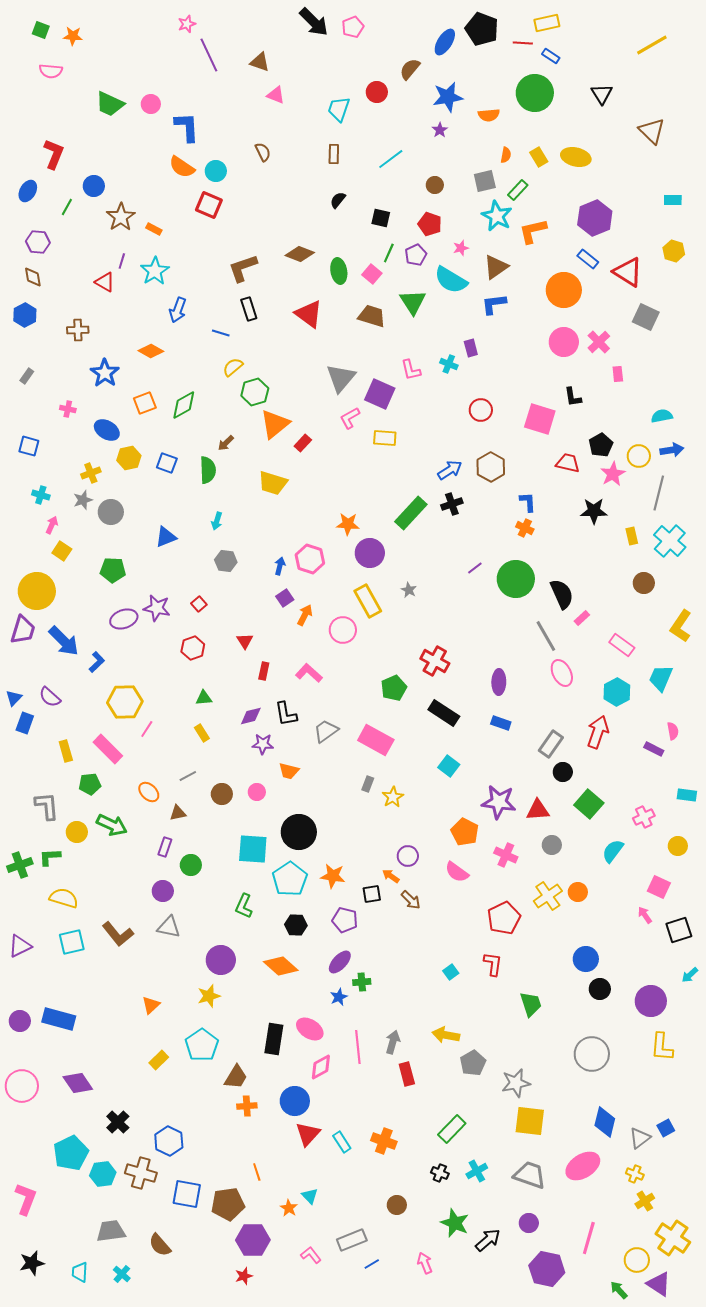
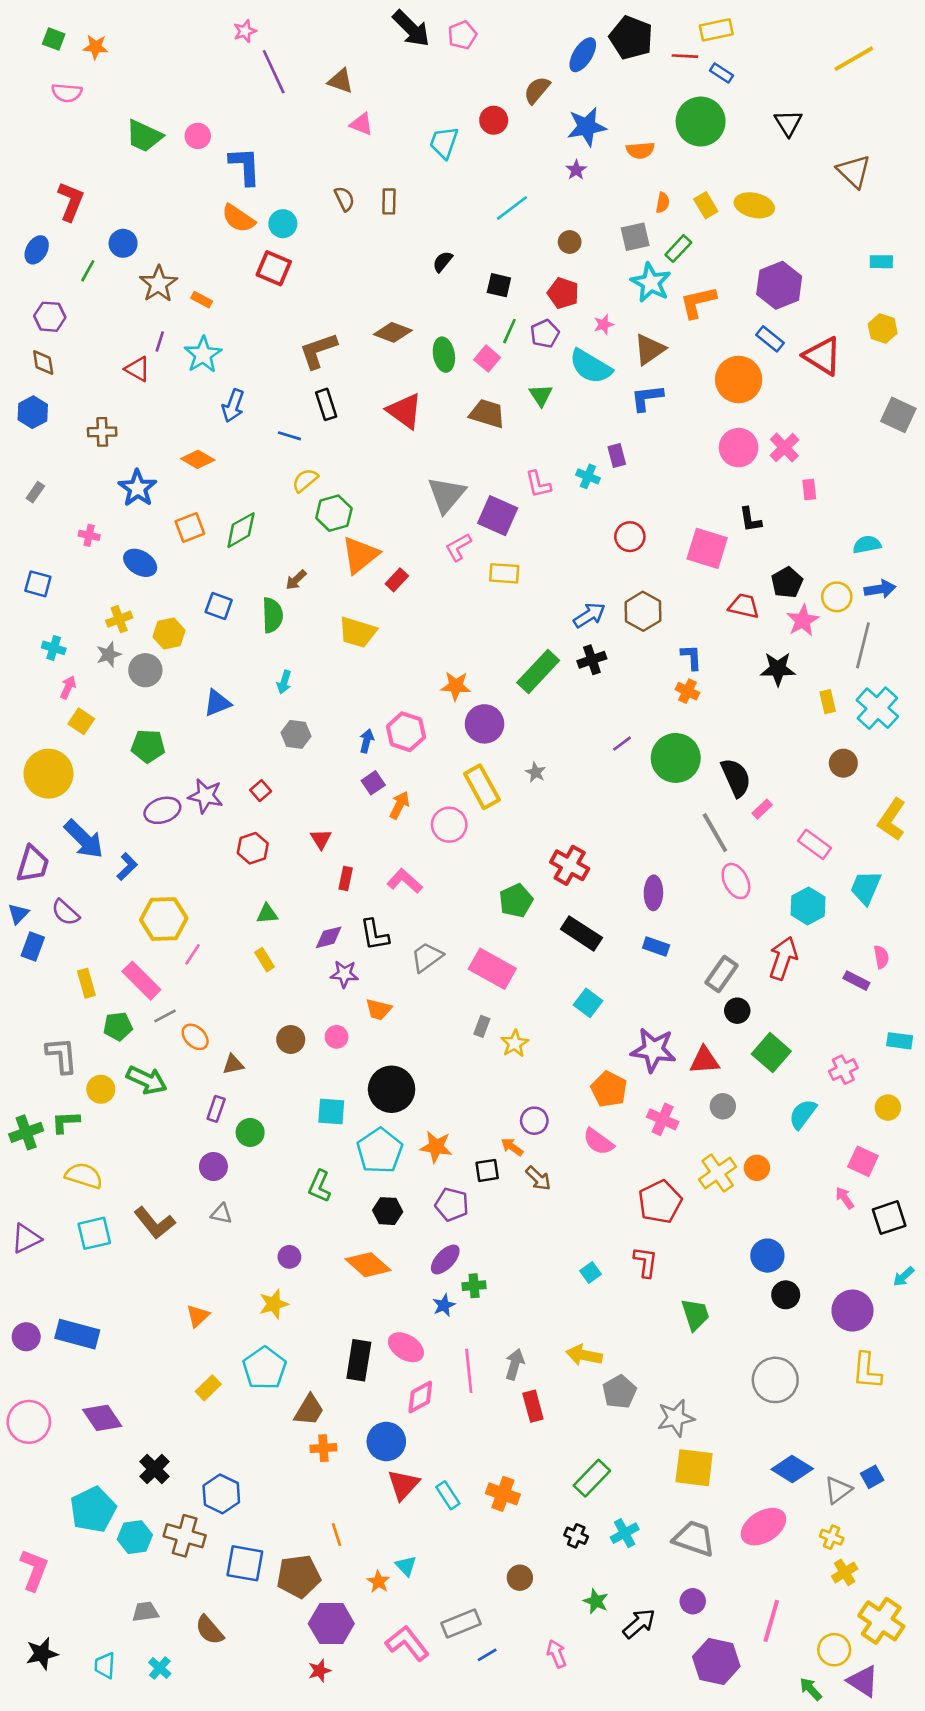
brown rectangle: (334, 154) -> (389, 201), moved
green triangle: (413, 302) -> (541, 395), size x0.7
gray square: (646, 317) -> (898, 415), moved
yellow hexagon: (129, 458) -> (169, 634), moved
purple trapezoid: (23, 630) -> (33, 864), moved
gray line: (188, 776) -> (165, 1016), moved
cyan square: (253, 849) -> (331, 1112), size x0.7
gray triangle: (169, 927) -> (221, 1214), size x0.7
purple circle: (221, 960) -> (289, 1257), size x0.6
blue diamond: (605, 1122) -> (792, 1469), turned -72
green star: (455, 1223) -> (596, 1601), size x0.7
gray trapezoid: (111, 1231) -> (145, 1612), size x0.7
pink L-shape: (311, 1255) -> (407, 1643), size x1.6

